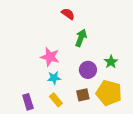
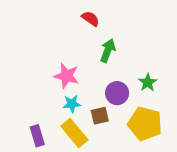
brown square: (83, 95) -> (100, 116), moved
yellow rectangle: (56, 100) -> (74, 133), size x1.5

